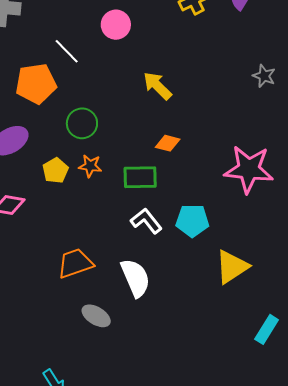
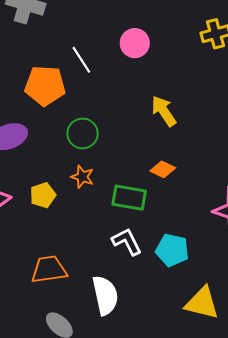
yellow pentagon: (55, 170) -> (43, 195), moved
yellow triangle: (232, 267) -> (202, 303), turned 36

